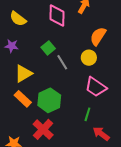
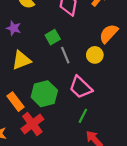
pink trapezoid: (96, 87) -> (81, 87), moved
orange rectangle: (23, 99) -> (16, 102), moved

